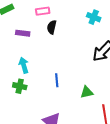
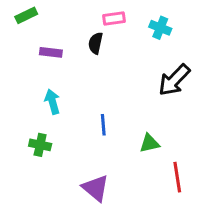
pink rectangle: (43, 11) -> (114, 18), moved
green cross: (20, 86) -> (40, 145), moved

